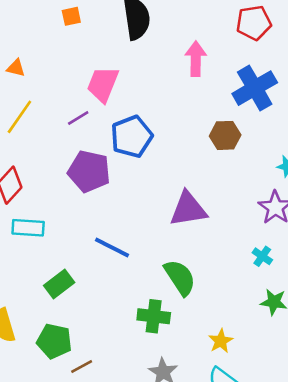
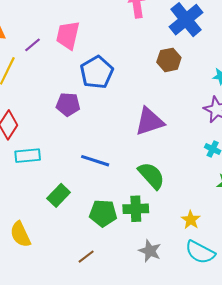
purple line: (78, 118) -> (33, 45), moved
purple pentagon: (89, 171) -> (68, 104), size x0.7
green pentagon: (54, 341) -> (103, 213), moved

